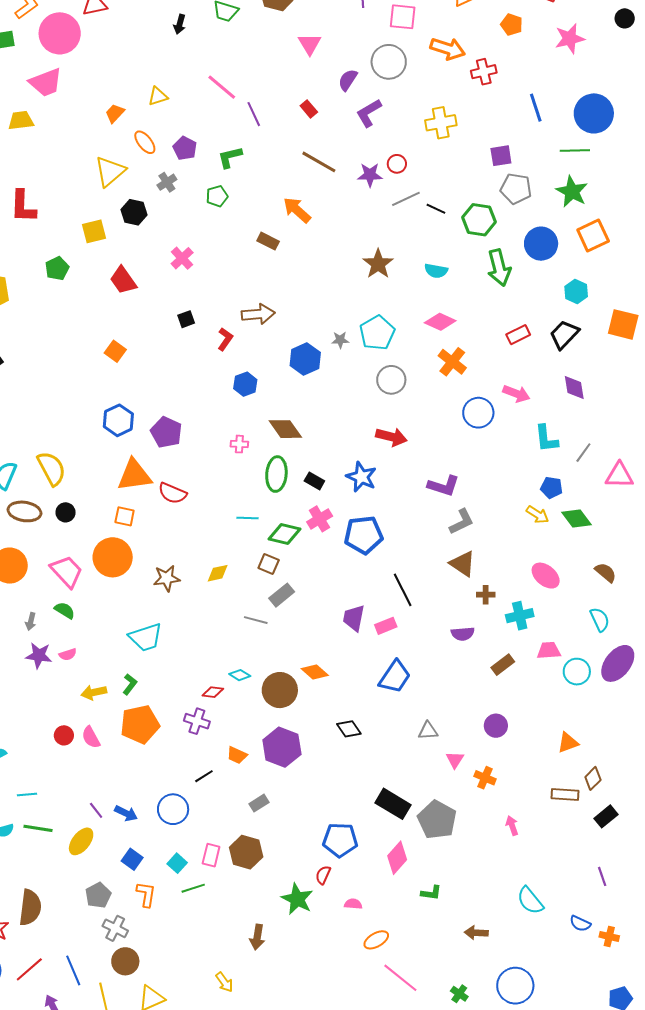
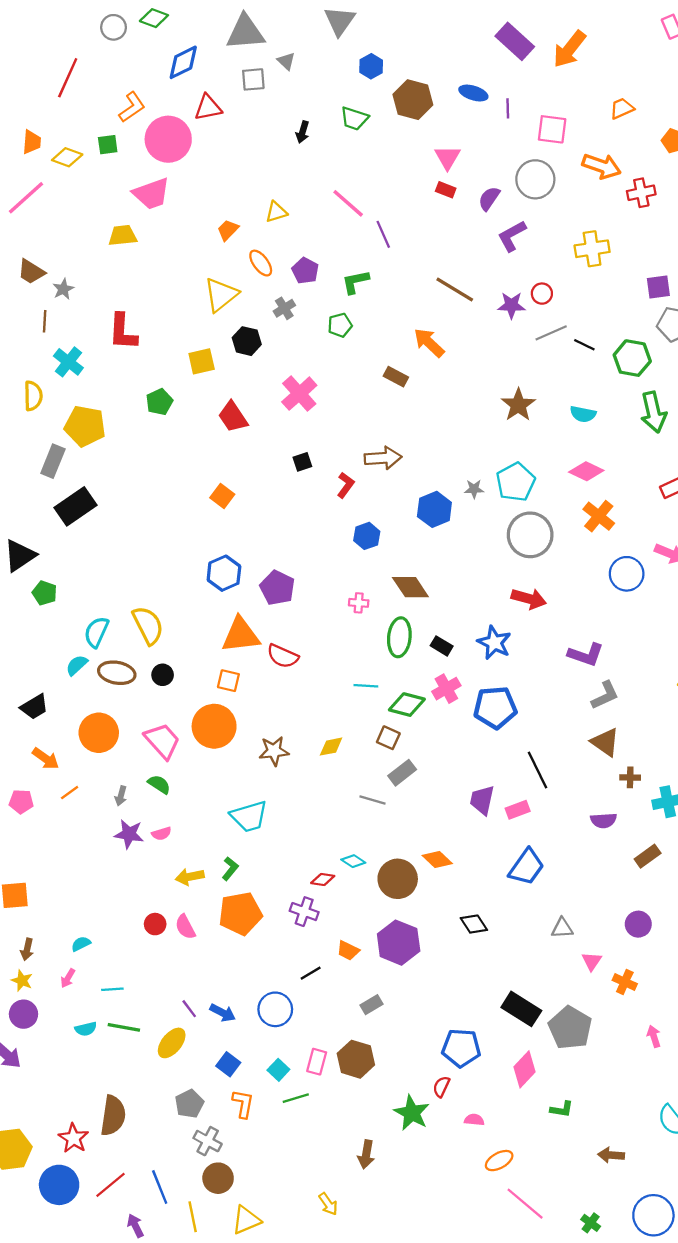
red rectangle: (309, 109) -> (446, 190), moved, turned -30
pink cross: (182, 258) -> (299, 394), size x1.4
gray circle: (391, 380) -> (530, 535), size x1.4

